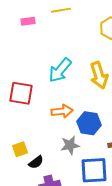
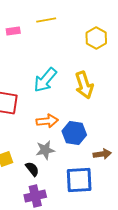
gray star: (70, 145) -> (45, 150), moved
black semicircle: (36, 162) -> (32, 169), moved, turned -91

